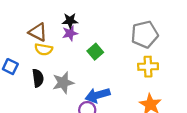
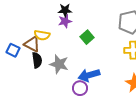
brown triangle: (38, 32) -> (32, 44), moved
gray star: (63, 83) -> (59, 64), turned 30

